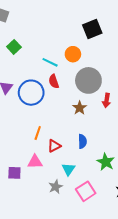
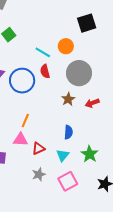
red arrow: (107, 100) -> (92, 103), moved, turned 56
red triangle: (54, 146) -> (39, 148), moved
pink triangle: (35, 162) -> (20, 140), moved
cyan triangle: (68, 169) -> (63, 155), moved

